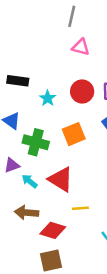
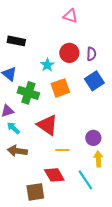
cyan star: (48, 98) -> (47, 65), moved
cyan arrow: (30, 181) -> (13, 128), moved
red diamond: (53, 230) -> (54, 175), moved, turned 40

